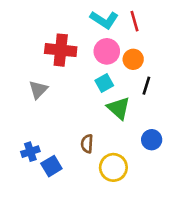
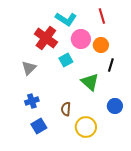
cyan L-shape: (104, 20) -> (66, 19), moved
red cross: (61, 50) -> (46, 38), turned 30
cyan square: (104, 83) -> (66, 60), moved
blue cross: (30, 152) -> (32, 101), moved

